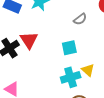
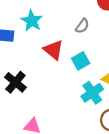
red triangle: (29, 40) -> (53, 50), moved

